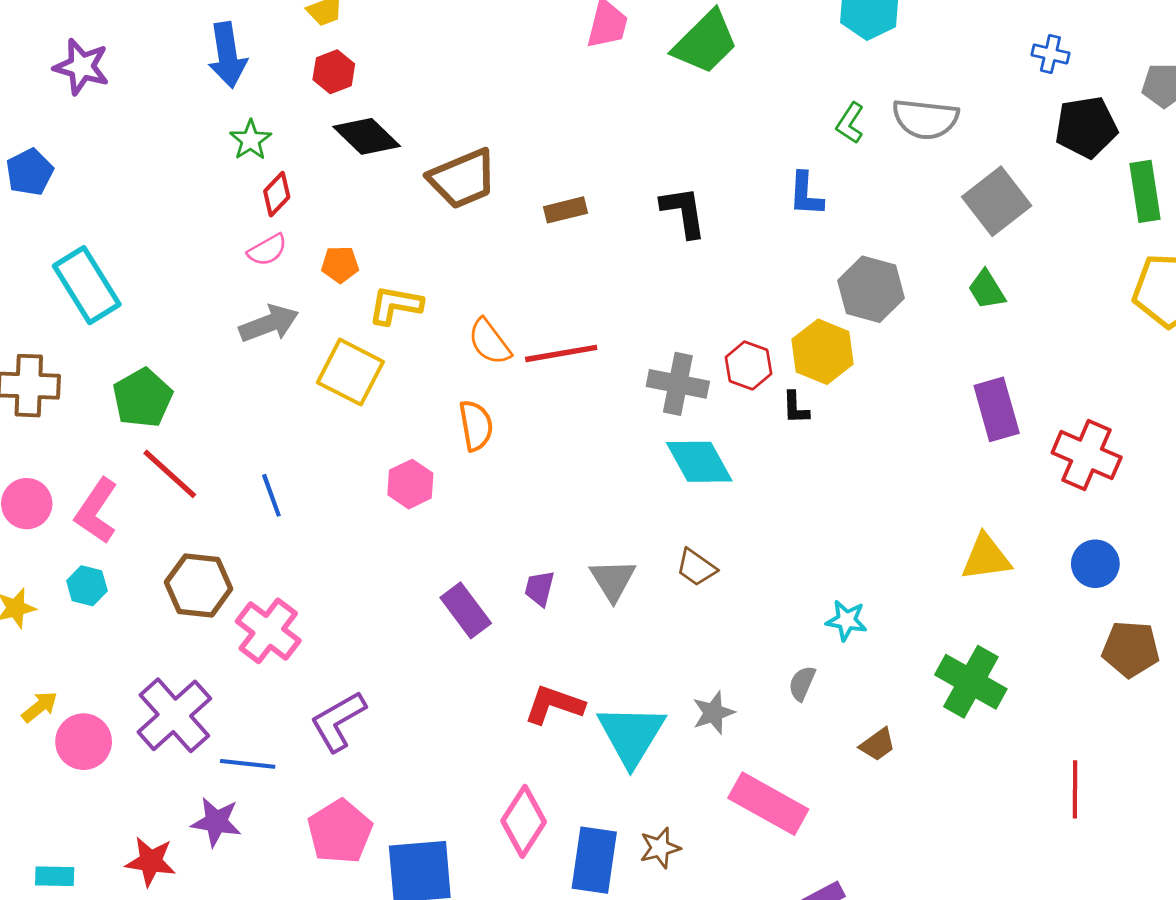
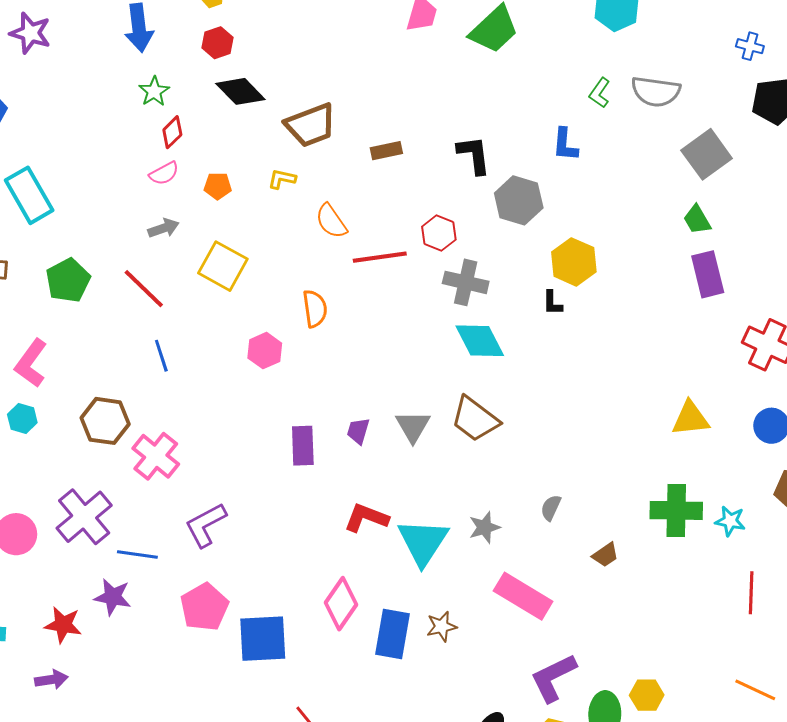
gray hexagon: (871, 289) -> (519, 200), moved
yellow L-shape: (395, 305) -> (282, 179), moved, size x0.7
gray arrow: (269, 324) -> (163, 228), size x0.7
orange semicircle: (489, 342) -> (331, 221), moved
red hexagon: (748, 365) -> (439, 233), moved
purple rectangle: (997, 409) -> (708, 274), moved
red line: (170, 474) -> (144, 289), moved
brown trapezoid: (696, 567) -> (475, 419), size x1.6
purple rectangle: (466, 610) -> (303, 446), turned 33
cyan star: (846, 620) -> (730, 521), moved
green cross: (971, 682) -> (676, 510), turned -30

